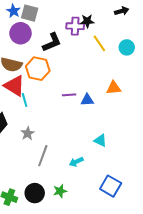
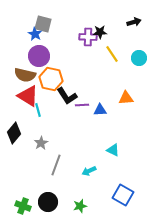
blue star: (13, 11) -> (35, 34), moved
purple circle: (21, 33) -> (39, 56), moved
black L-shape: (52, 42) -> (67, 96), moved, turned 80
green star: (60, 191) -> (80, 206), moved

